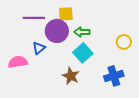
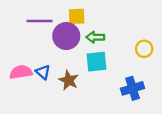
blue triangle: (39, 48) -> (43, 72), moved, turned -40
cyan square: (83, 53) -> (96, 62), turned 36
brown star: (71, 76) -> (69, 80), moved

